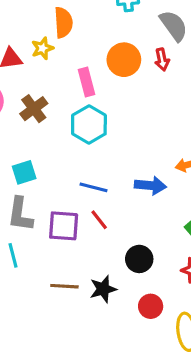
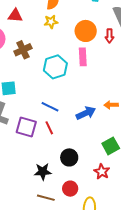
yellow star: (42, 48) -> (51, 22), moved
pink rectangle: (86, 82) -> (83, 57), moved
blue arrow: (150, 185) -> (86, 113), turned -42
brown line: (64, 286) -> (46, 198), moved

